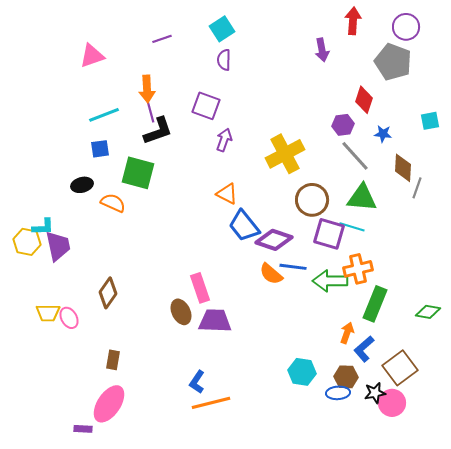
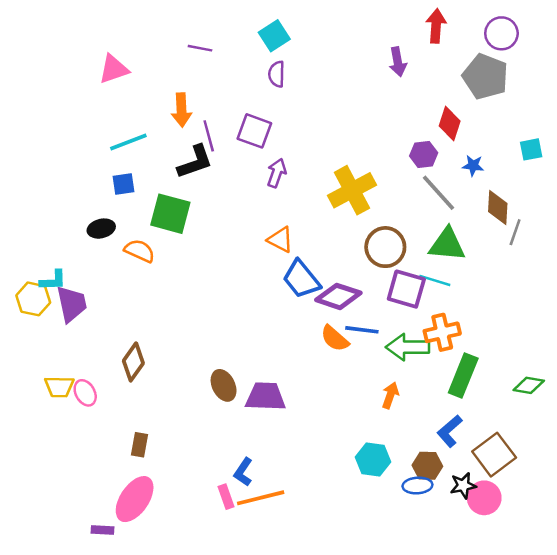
purple line: (162, 39) -> (200, 48), turned 30
purple line: (150, 110) -> (209, 136), moved
pink rectangle: (200, 288) -> (226, 497), moved, size x0.7
orange arrow: (347, 333) -> (390, 395), moved

